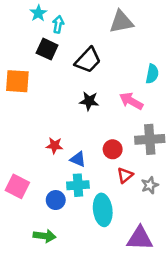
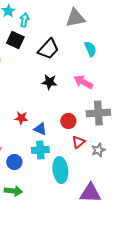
cyan semicircle: (152, 74) -> (90, 49), moved, turned -35
blue circle: (56, 200) -> (14, 162), moved

